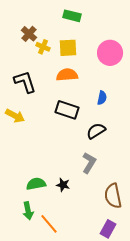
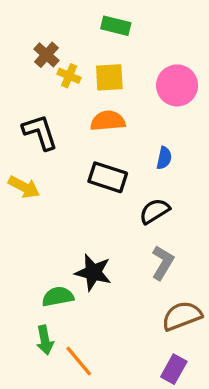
gray L-shape: (89, 163) -> (163, 263), moved
black star: (63, 185) -> (93, 272), moved, size x1.6
brown semicircle: (113, 196) -> (182, 316), turned 80

